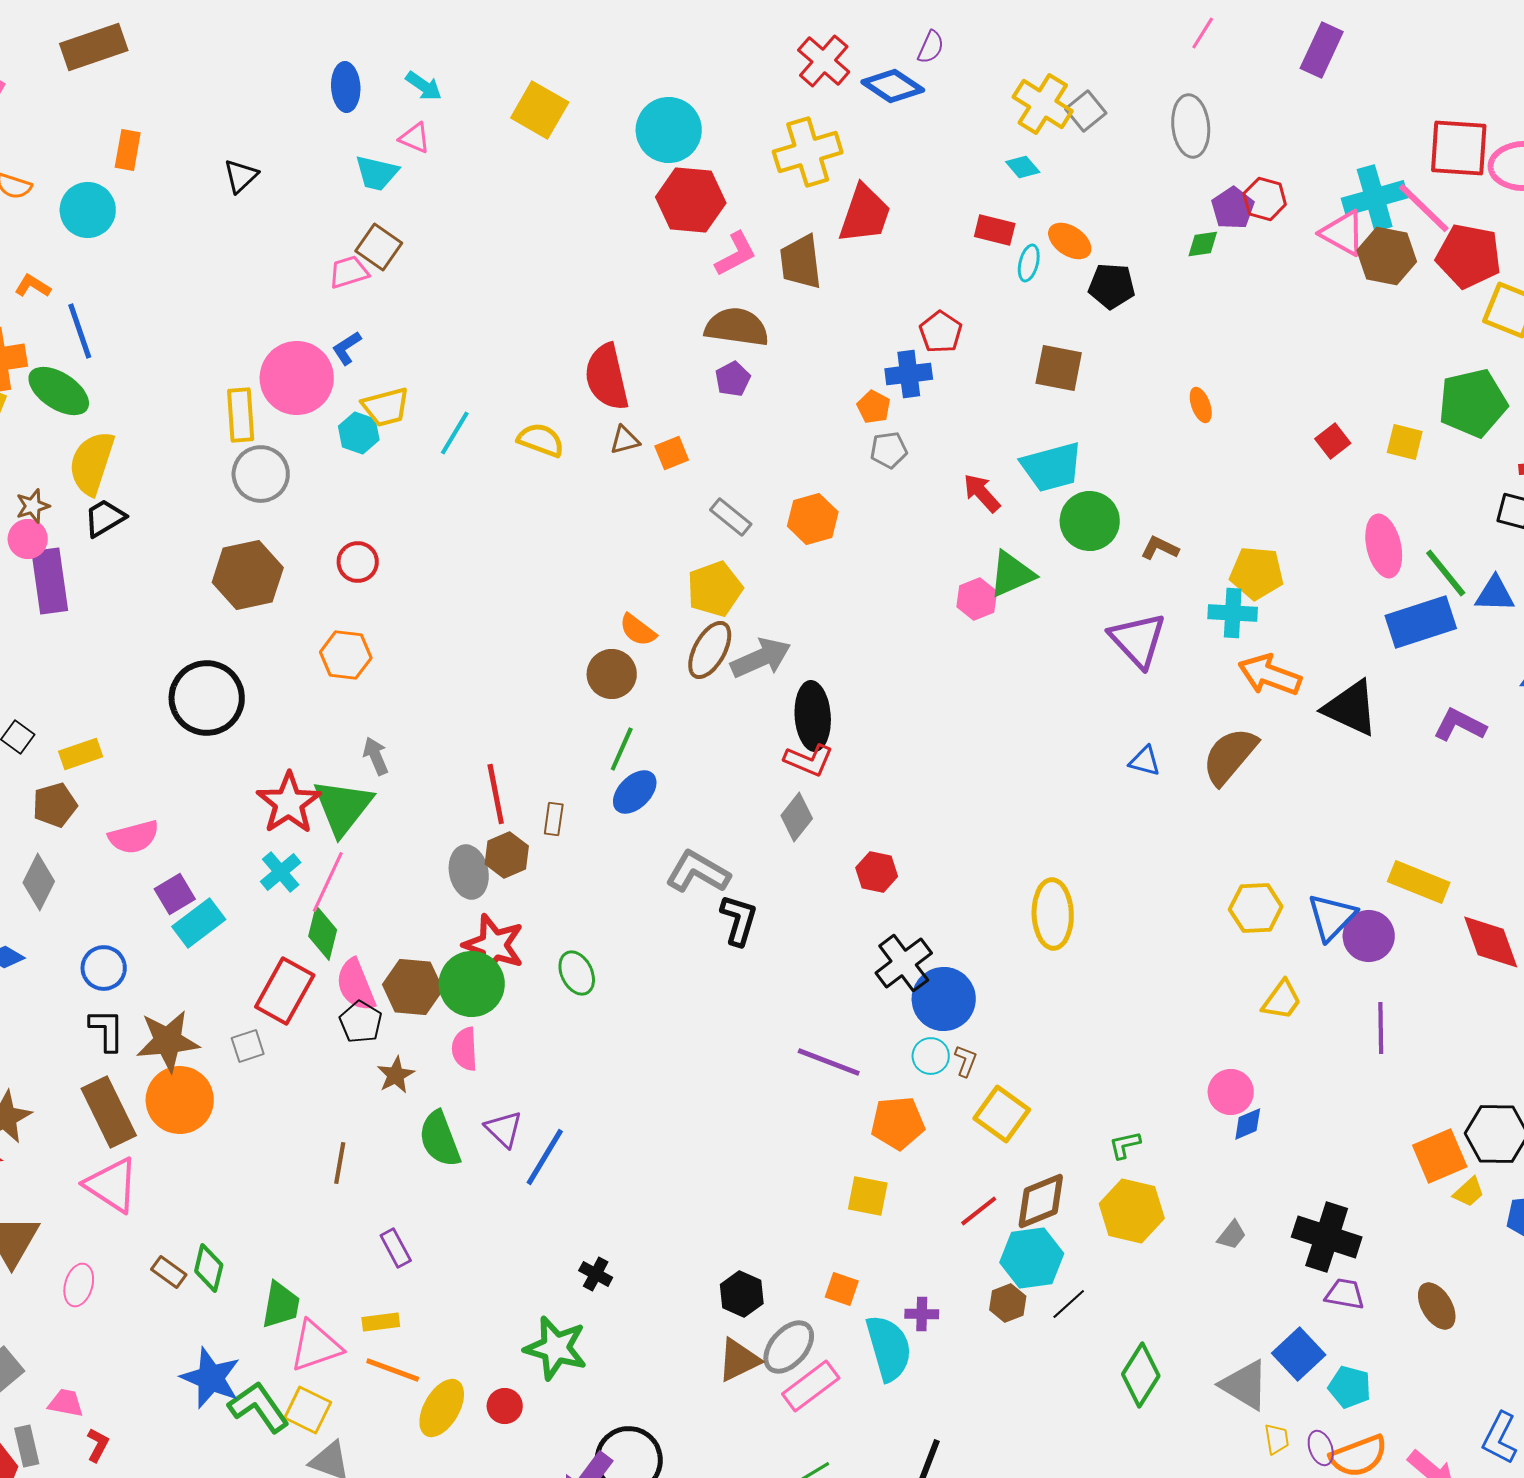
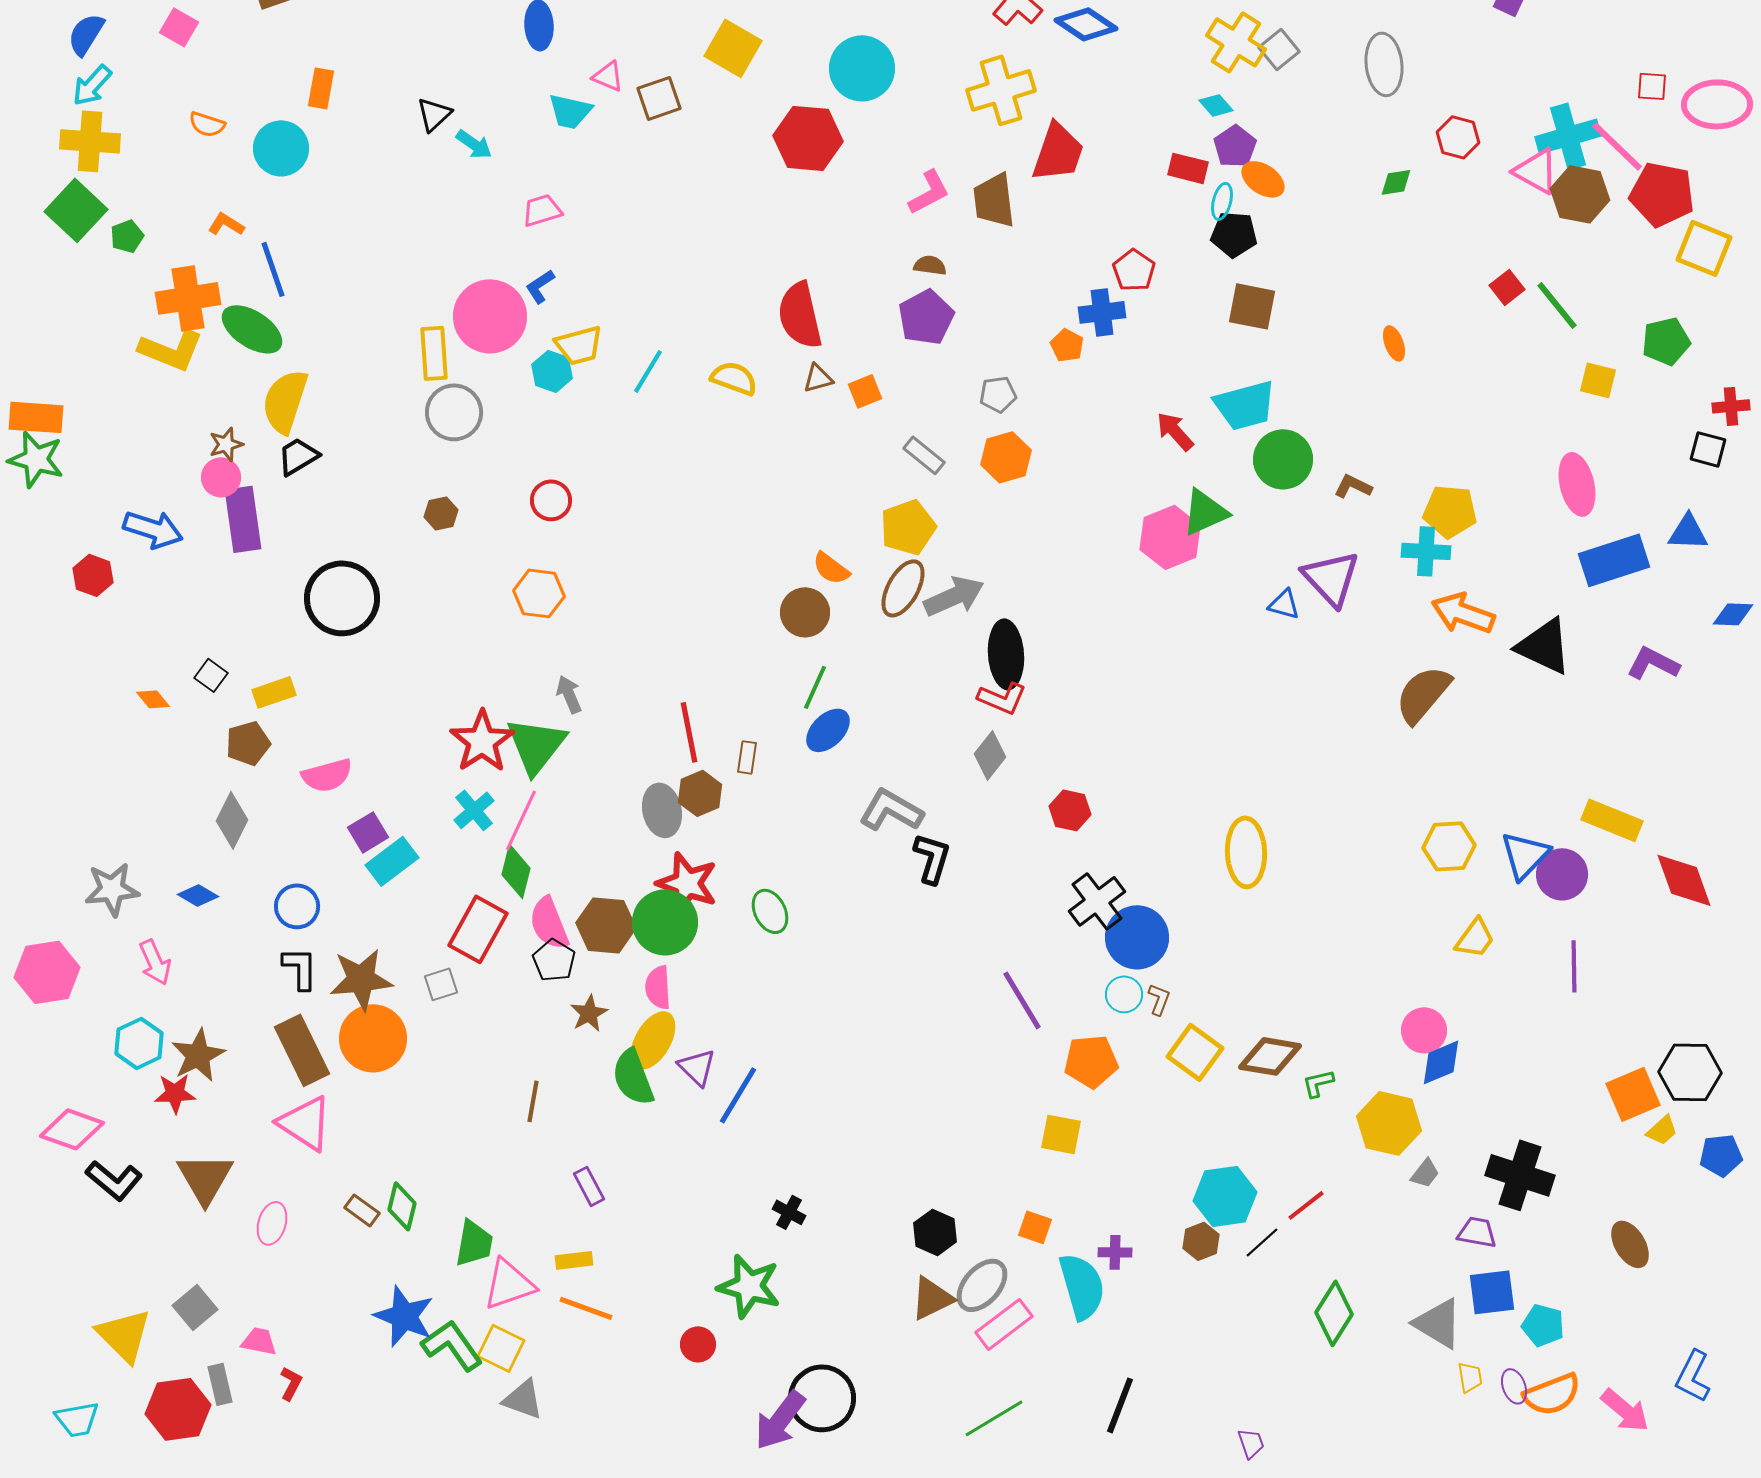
cyan arrow: (424, 86) -> (474, 144), moved
red square: (1459, 148) -> (1652, 86), size x0.5
red hexagon: (691, 200) -> (808, 138), moved
purple pentagon: (1233, 208) -> (1235, 146), moved
brown square: (379, 247) -> (659, 98), moved, turned 36
black pentagon: (1112, 286) -> (1234, 234), moved
brown semicircle: (737, 327) -> (930, 265), size x0.5
purple pentagon: (733, 379) -> (926, 317), size x1.6
green pentagon: (1473, 403) -> (1666, 341), size x0.7
red square: (1333, 441) -> (1507, 287), moved
gray pentagon: (889, 450) -> (998, 394), moved
green line: (1446, 573) -> (1557, 305), moved
brown hexagon: (248, 575) -> (441, 513), size x0.5
pink hexagon: (977, 599) -> (1170, 537), size x1.5
black circle: (207, 698) -> (342, 598), moved
blue triangle: (1145, 761) -> (1284, 604), moved
purple line: (829, 1062) -> (1022, 1000), turned 38
blue diamond: (1248, 1124) -> (1441, 1062), size x1.4
brown diamond: (1041, 1201) -> (1270, 1056), moved, turned 32
red line: (979, 1211) -> (1306, 1205), moved
yellow hexagon: (1132, 1211) -> (1389, 1123), moved
purple trapezoid: (1345, 1294) -> (1477, 1232), moved
blue square: (1299, 1354) -> (1492, 1292), turned 36
yellow ellipse: (442, 1408) -> (653, 1040), moved

